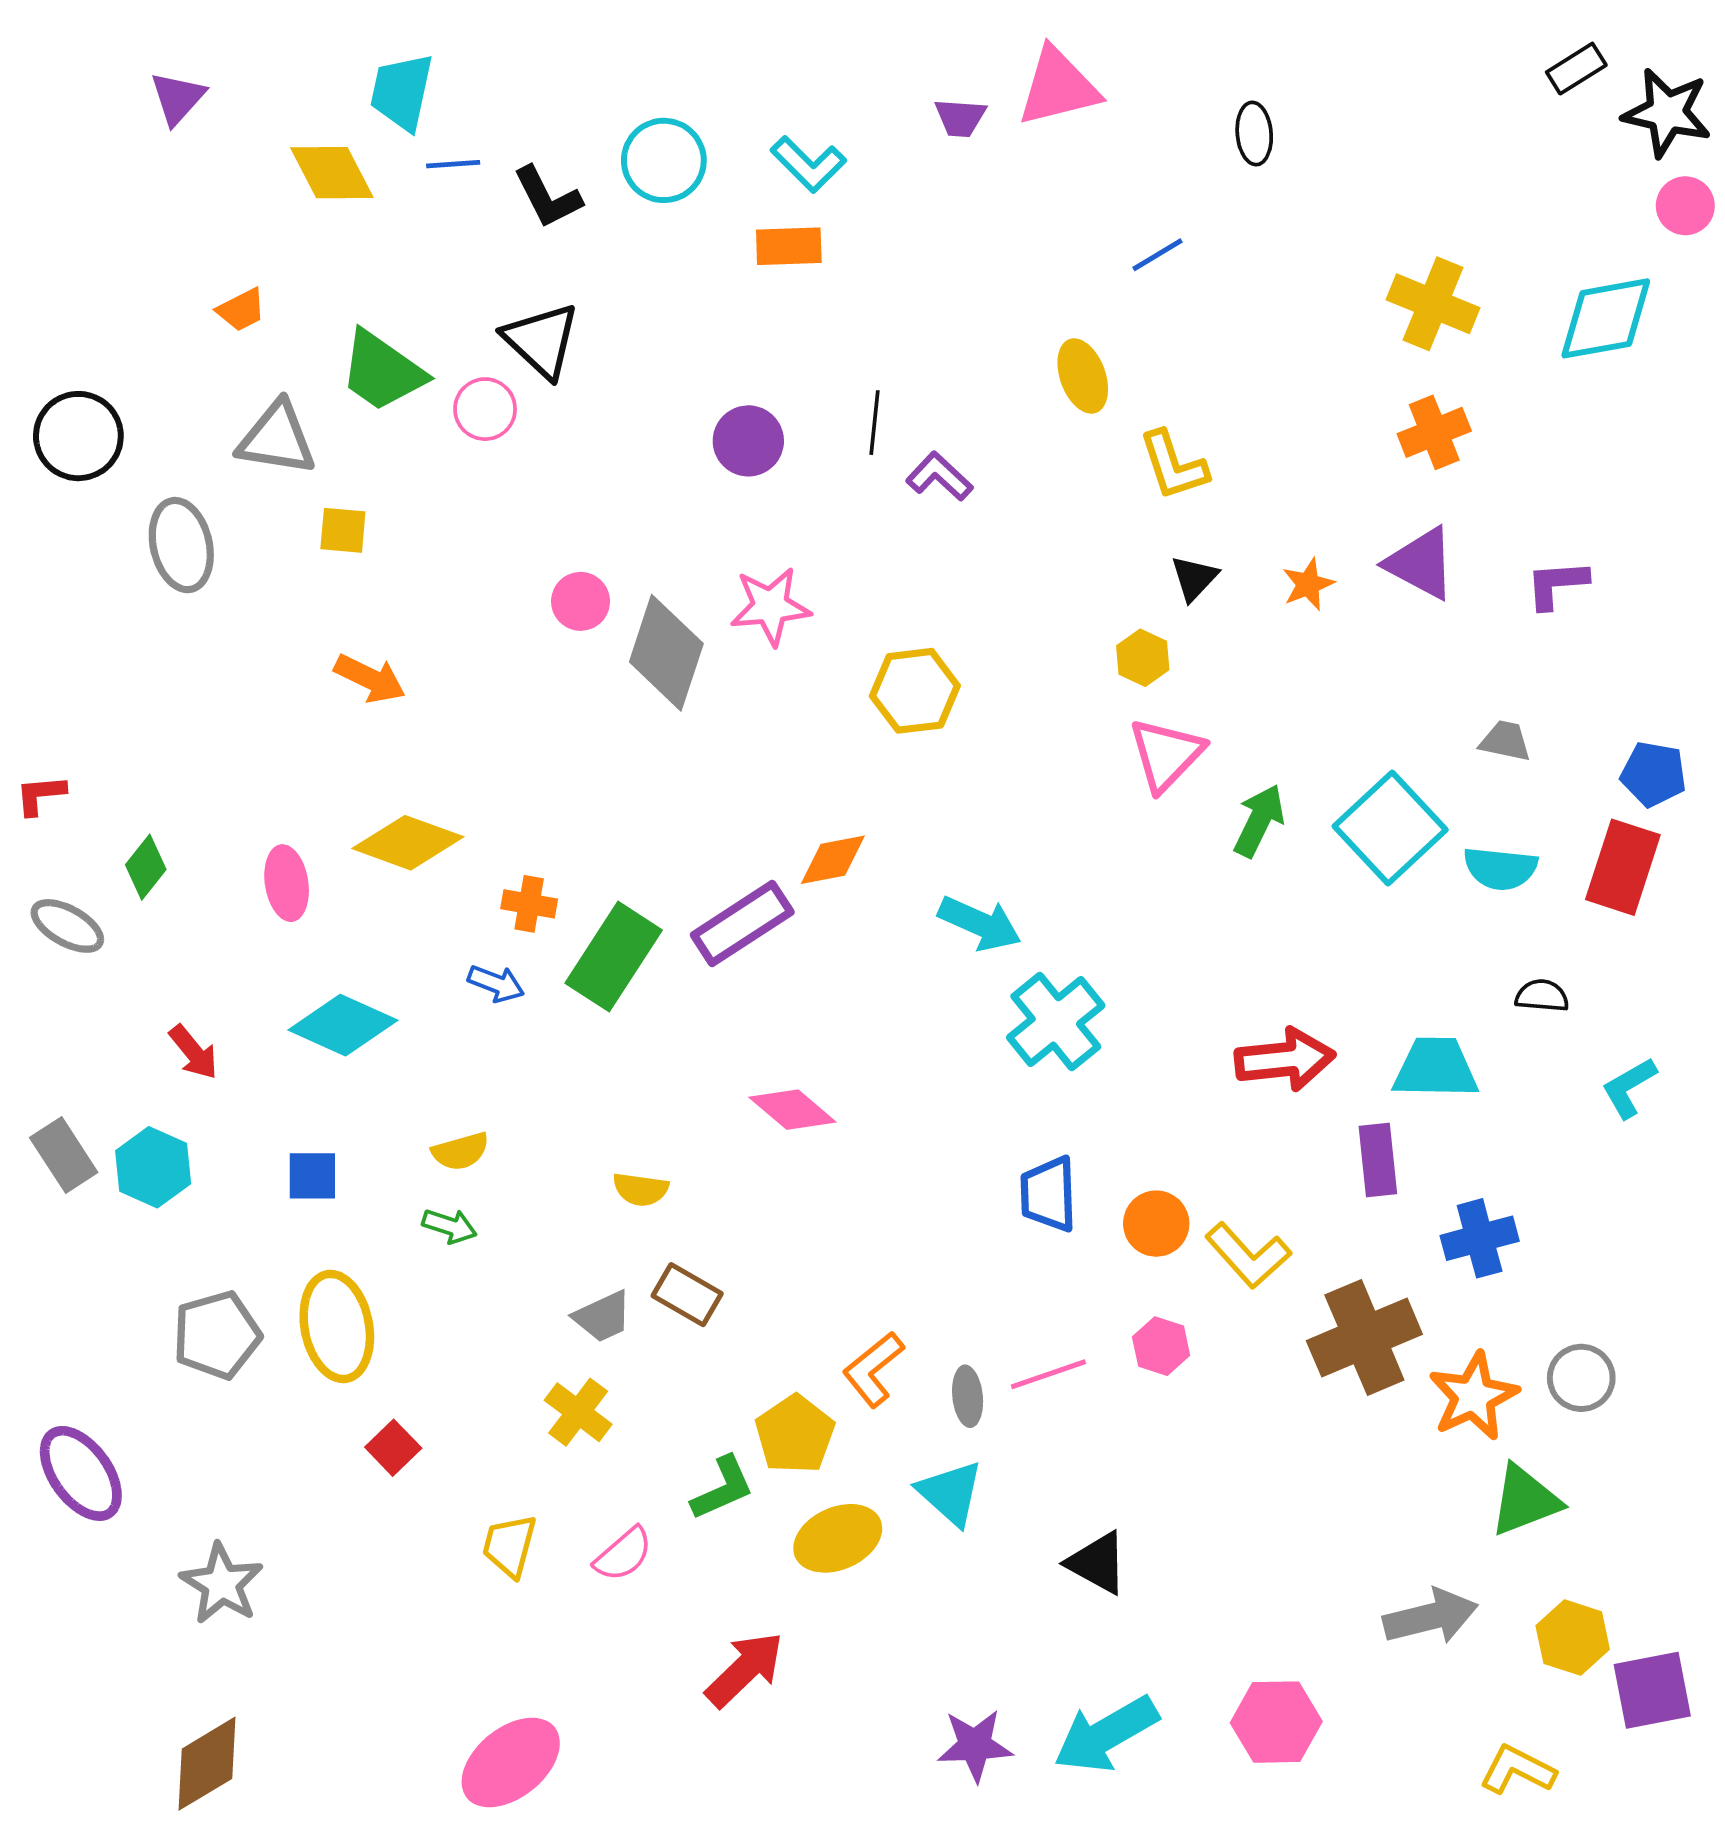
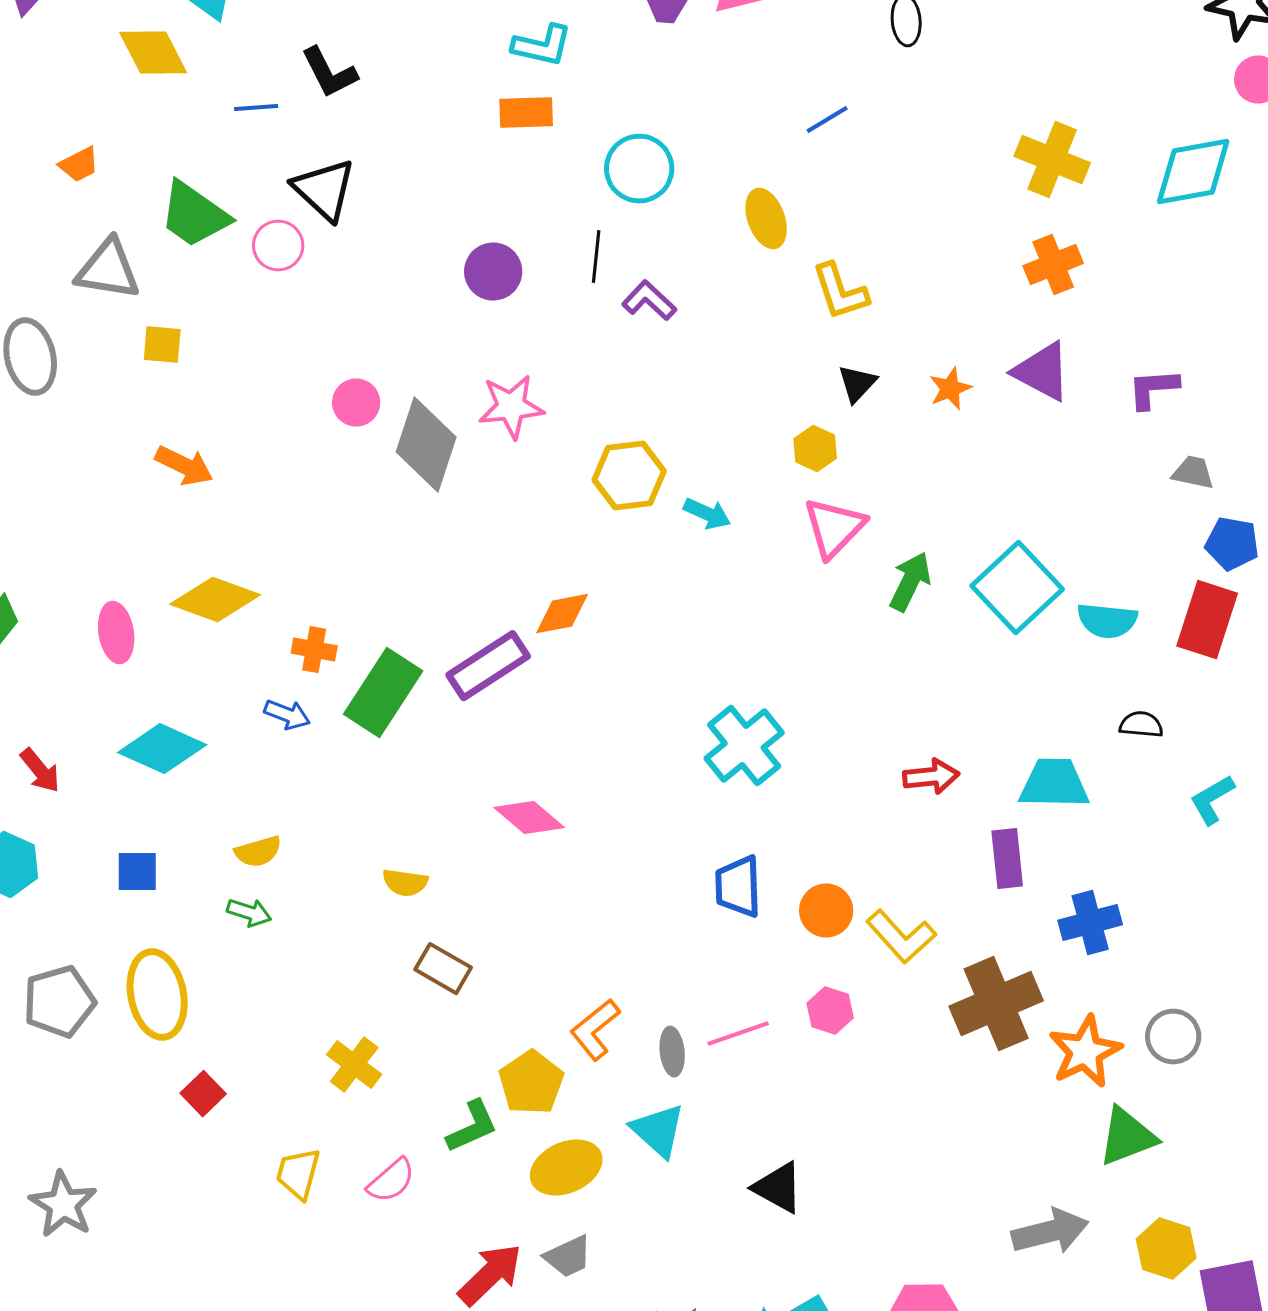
cyan circle: (664, 160) -> (639, 169), moved
blue line: (453, 164) -> (256, 108), moved
cyan L-shape: (808, 164) -> (542, 46), turned -32
gray trapezoid: (1505, 741) -> (1193, 473), moved
cyan arrow: (980, 923) -> (707, 514), moved, size x0.7
red arrow: (1285, 1059) -> (931, 777), size x0.7
gray trapezoid: (603, 1317) -> (568, 1257), moved

